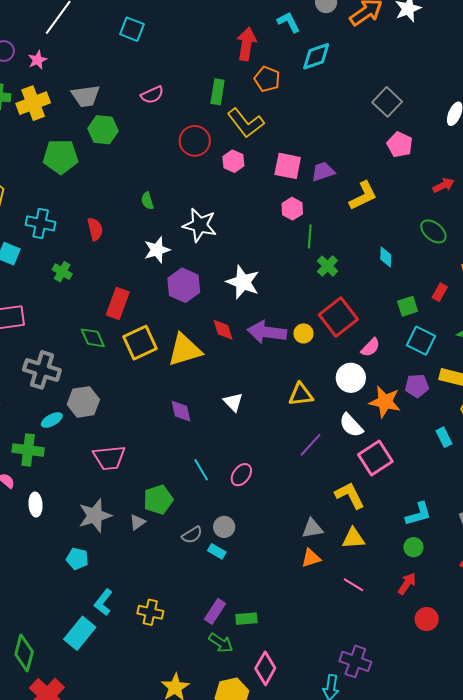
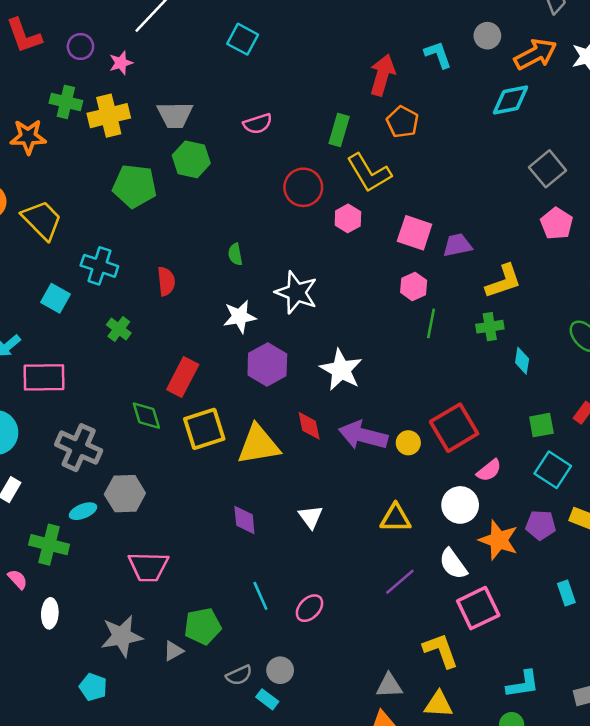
cyan diamond: (316, 56) -> (511, 100), moved
green cross: (327, 266) -> (490, 327), moved, turned 30

